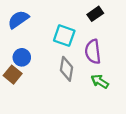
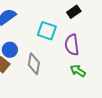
gray diamond: (67, 69) -> (34, 64), moved

